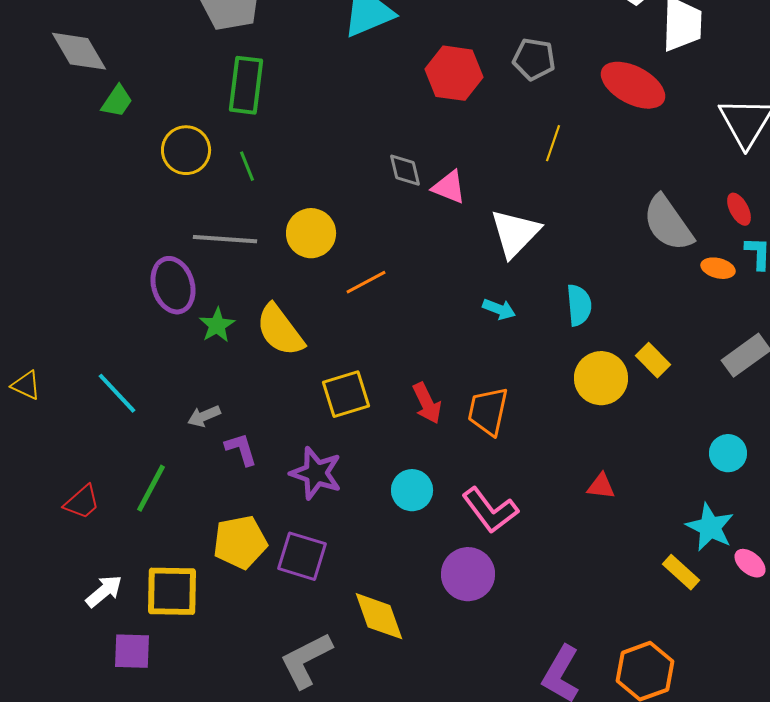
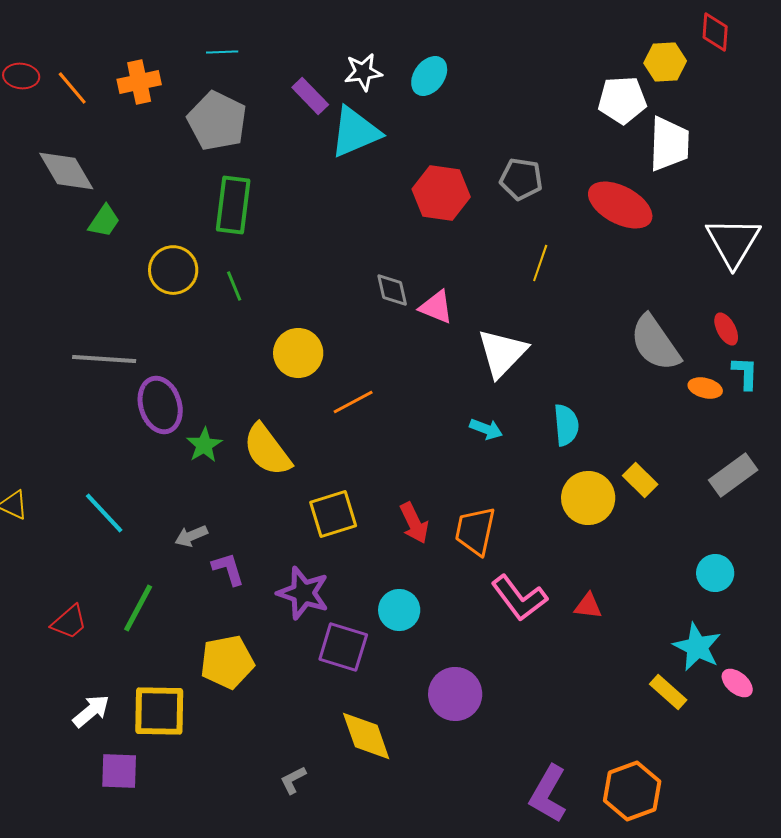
gray line: (225, 239) -> (104, 359), moved
pink L-shape: (490, 510) -> (519, 598), moved
purple square: (302, 556) -> (343, 647), moved
gray L-shape: (306, 660) -> (293, 780), size x0.5

